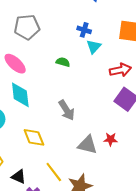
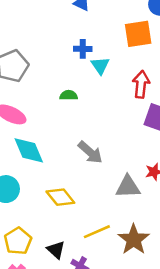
red arrow: (120, 70) -> (141, 84), turned -55
yellow line: (54, 172) -> (97, 232), turned -60
black triangle: (19, 177) -> (56, 250), turned 35

